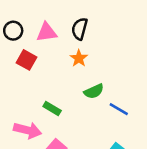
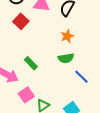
orange star: (79, 58) -> (67, 36), moved

